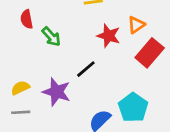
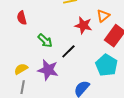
green arrow: (51, 37) -> (45, 41), moved
cyan pentagon: (133, 108) -> (107, 65), moved
gray line: (21, 112) -> (23, 87), turned -72

